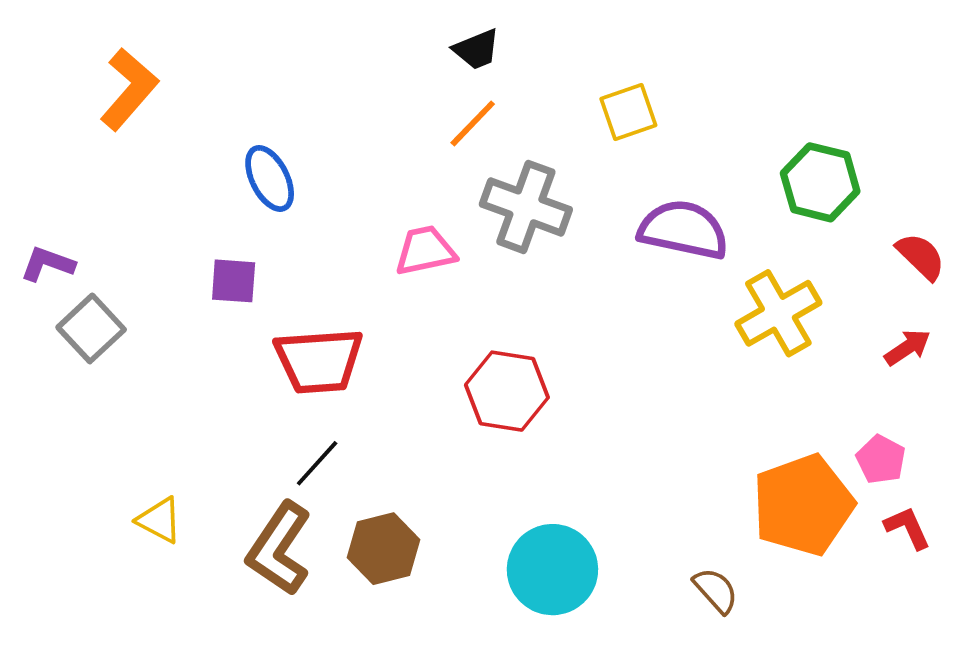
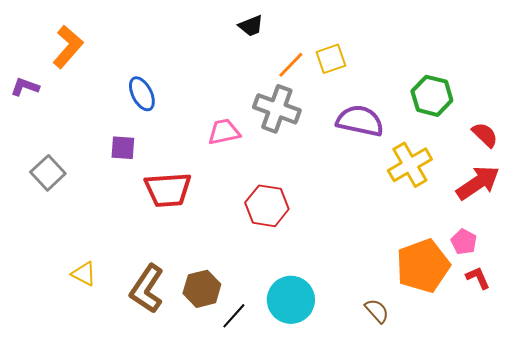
orange line: (473, 123) -> (291, 65), moved
purple L-shape: (47, 264) -> (25, 87), moved
red arrow: (907, 347) -> (478, 183), size x1.8
black line: (317, 463) -> (234, 316), moved

